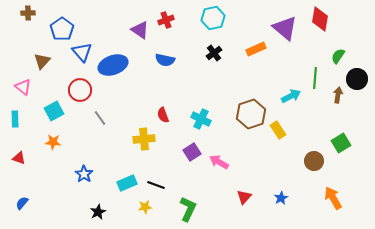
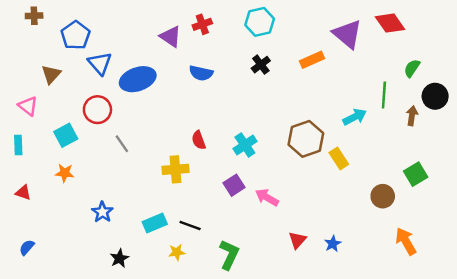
red diamond: (320, 19) -> (390, 23), turned -45
cyan cross: (201, 119) -> (245, 145), turned 30
blue star: (281, 198) -> (333, 244), moved

